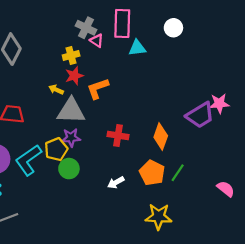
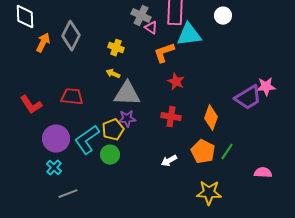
cyan triangle: (137, 48) -> (189, 35), size x1.5
yellow cross: (71, 55) -> (116, 48), moved, turned 35
red star: (74, 76) -> (176, 82), moved, turned -30
orange L-shape: (98, 89) -> (164, 53), moved
green circle: (69, 169) -> (110, 155), moved
pink semicircle: (226, 189) -> (263, 173), moved, turned -36

